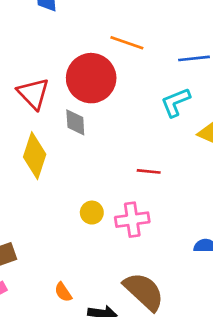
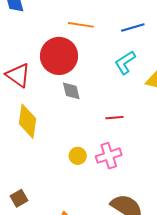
gray diamond: (75, 122) -> (71, 91), moved

